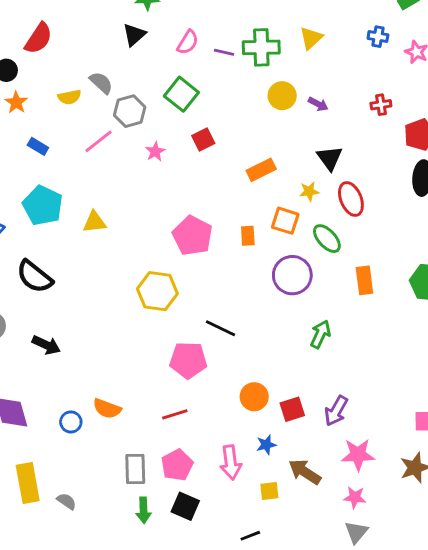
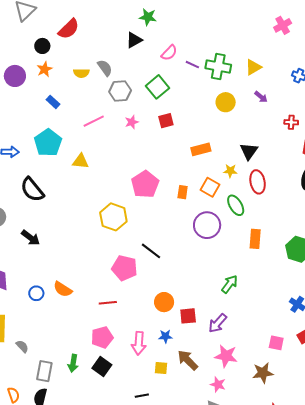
purple arrow: (318, 104) -> (261, 97), moved
pink line: (99, 141) -> (94, 121), moved
green arrow: (320, 334) -> (230, 284), moved
gray rectangle: (135, 469) -> (44, 371), moved

